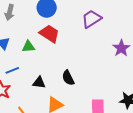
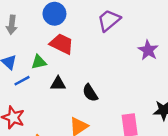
blue line: (12, 70) -> (22, 81), moved
black triangle: (39, 83) -> (58, 84), moved

